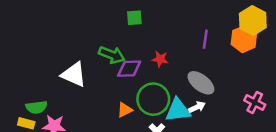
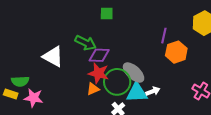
orange hexagon: (244, 39) -> (176, 52), moved
red star: (160, 59) -> (98, 73), moved, size x1.5
gray ellipse: (201, 83) -> (134, 72), moved

